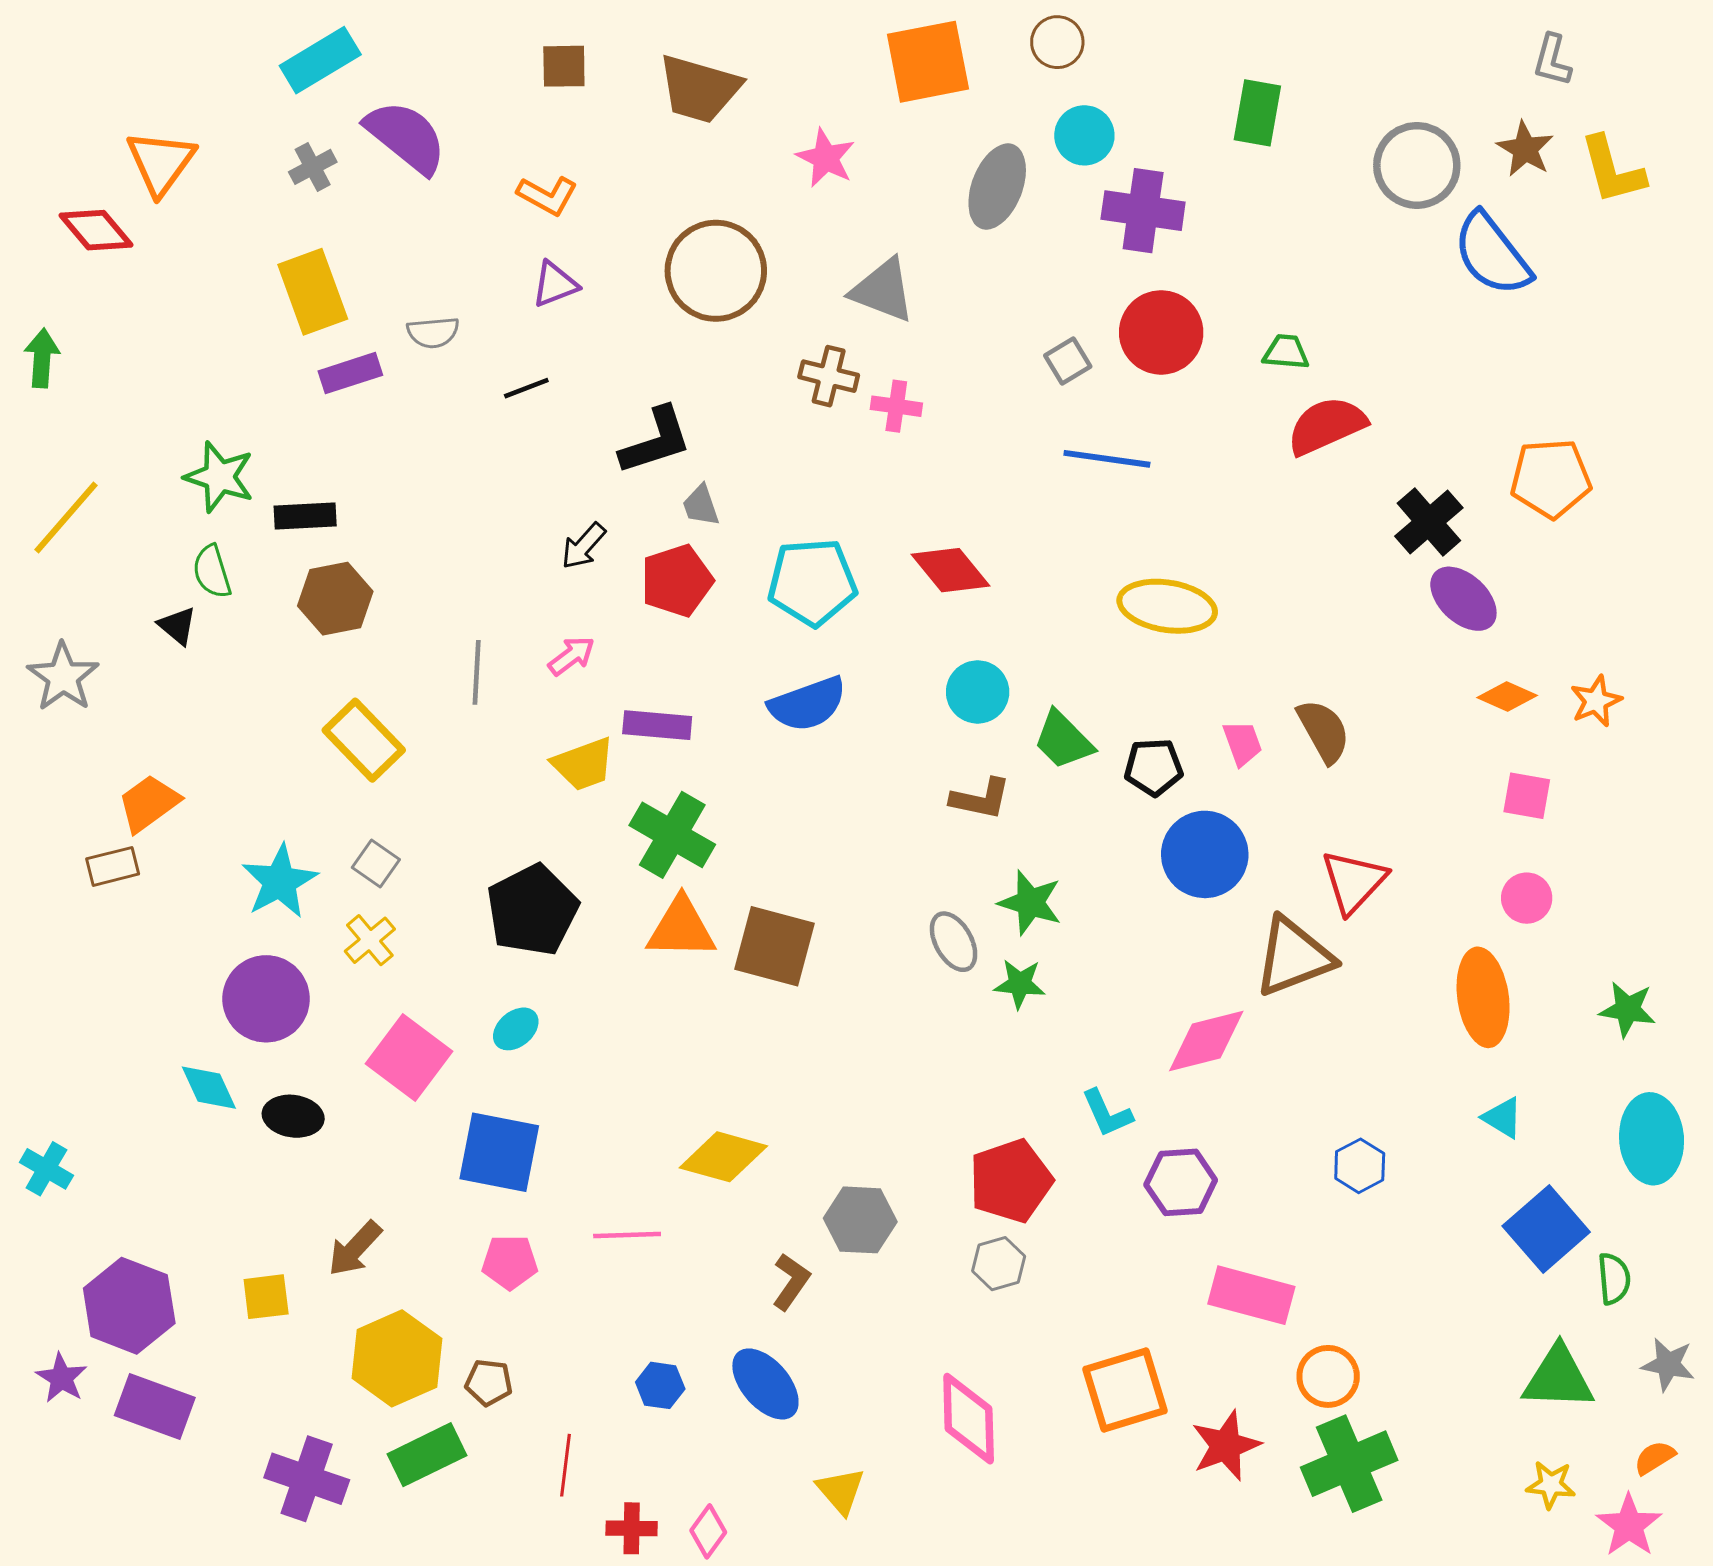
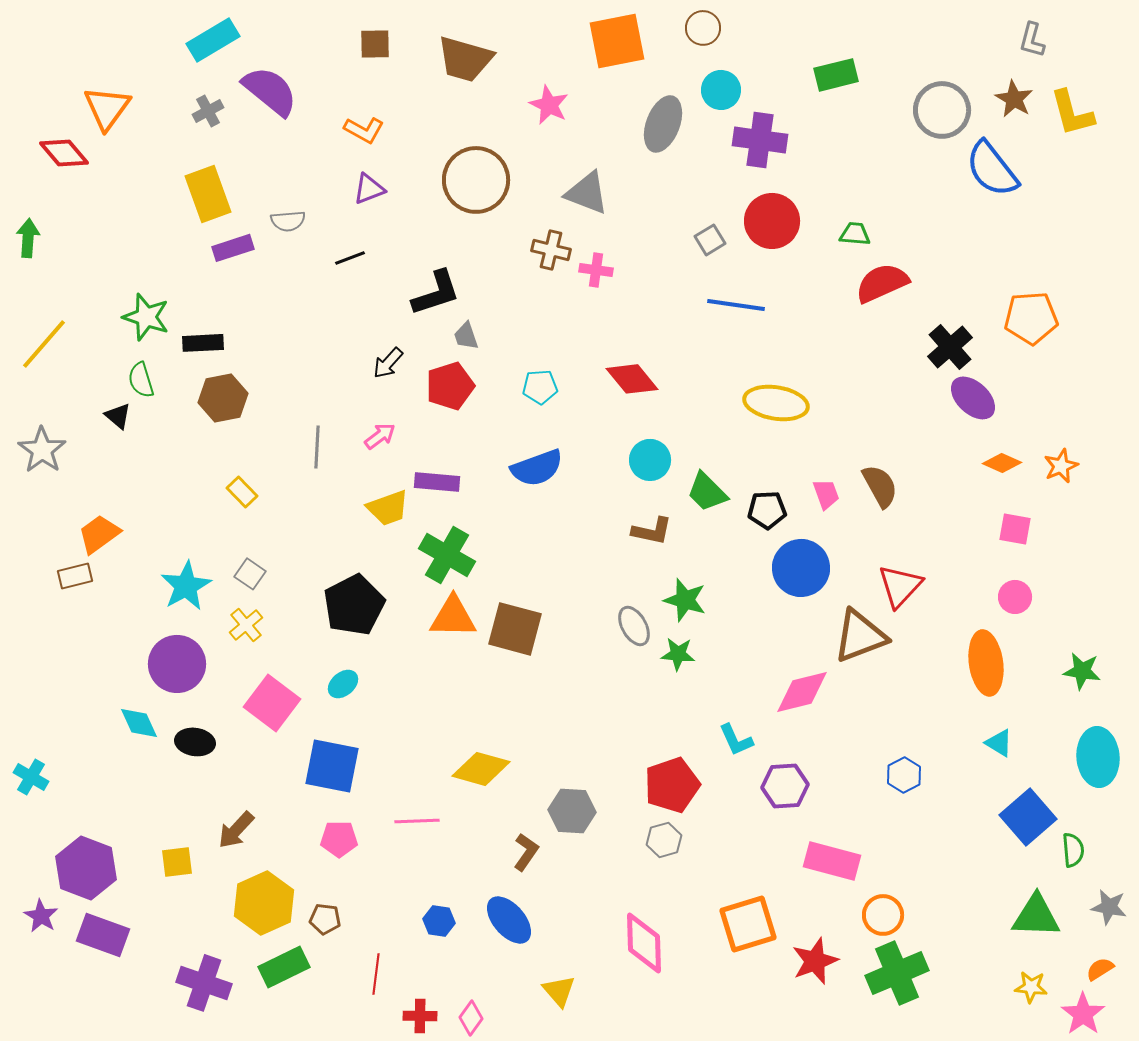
green rectangle: (1257, 113) -> (836, 75), turned 66
cyan pentagon: (812, 582) -> (540, 387), size x0.6
yellow rectangle: (364, 740) -> (242, 492), size x0.6

